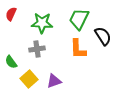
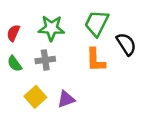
red semicircle: (11, 14) -> (13, 33), moved
green semicircle: (11, 62) -> (15, 64), moved

